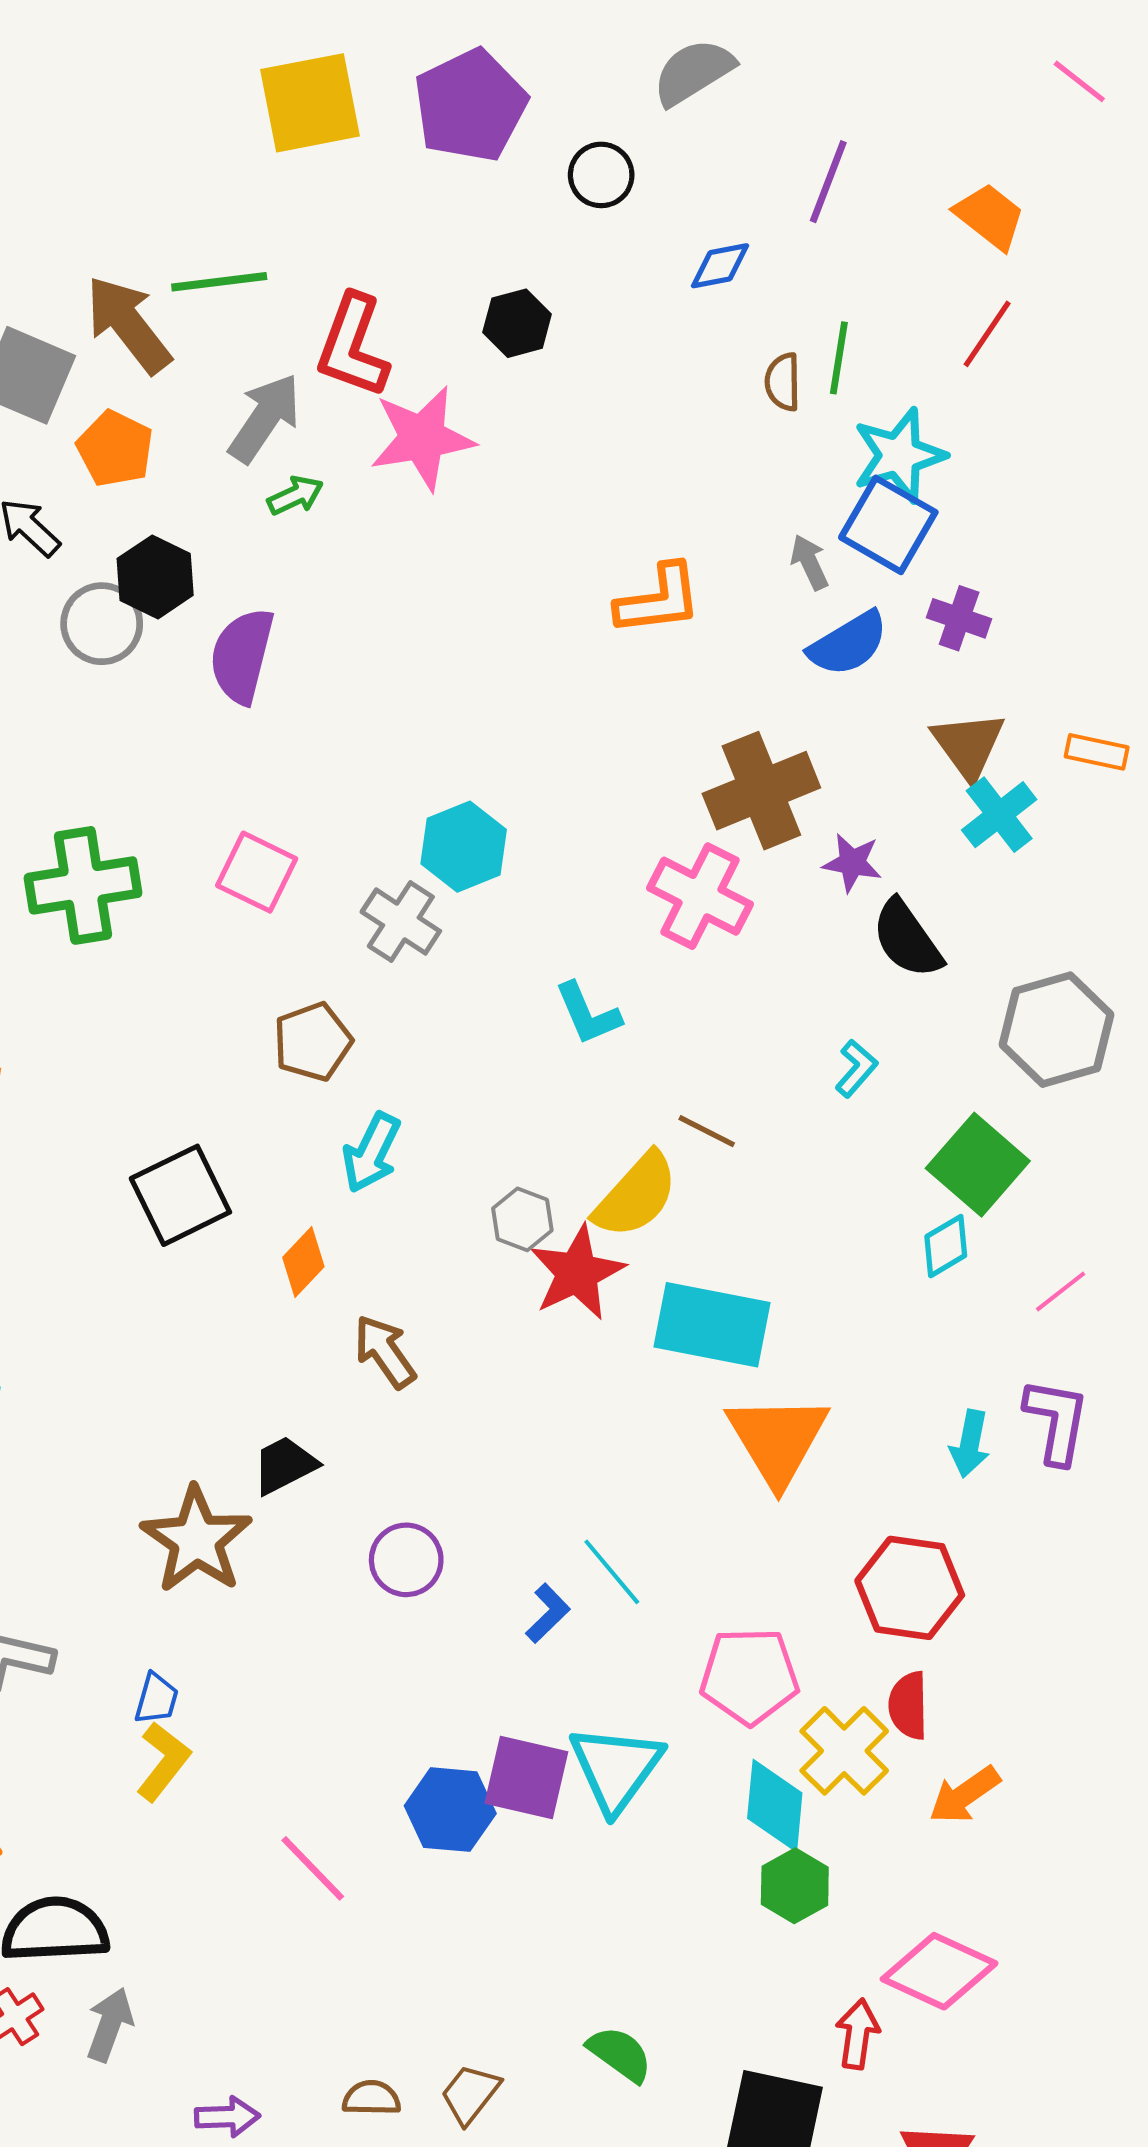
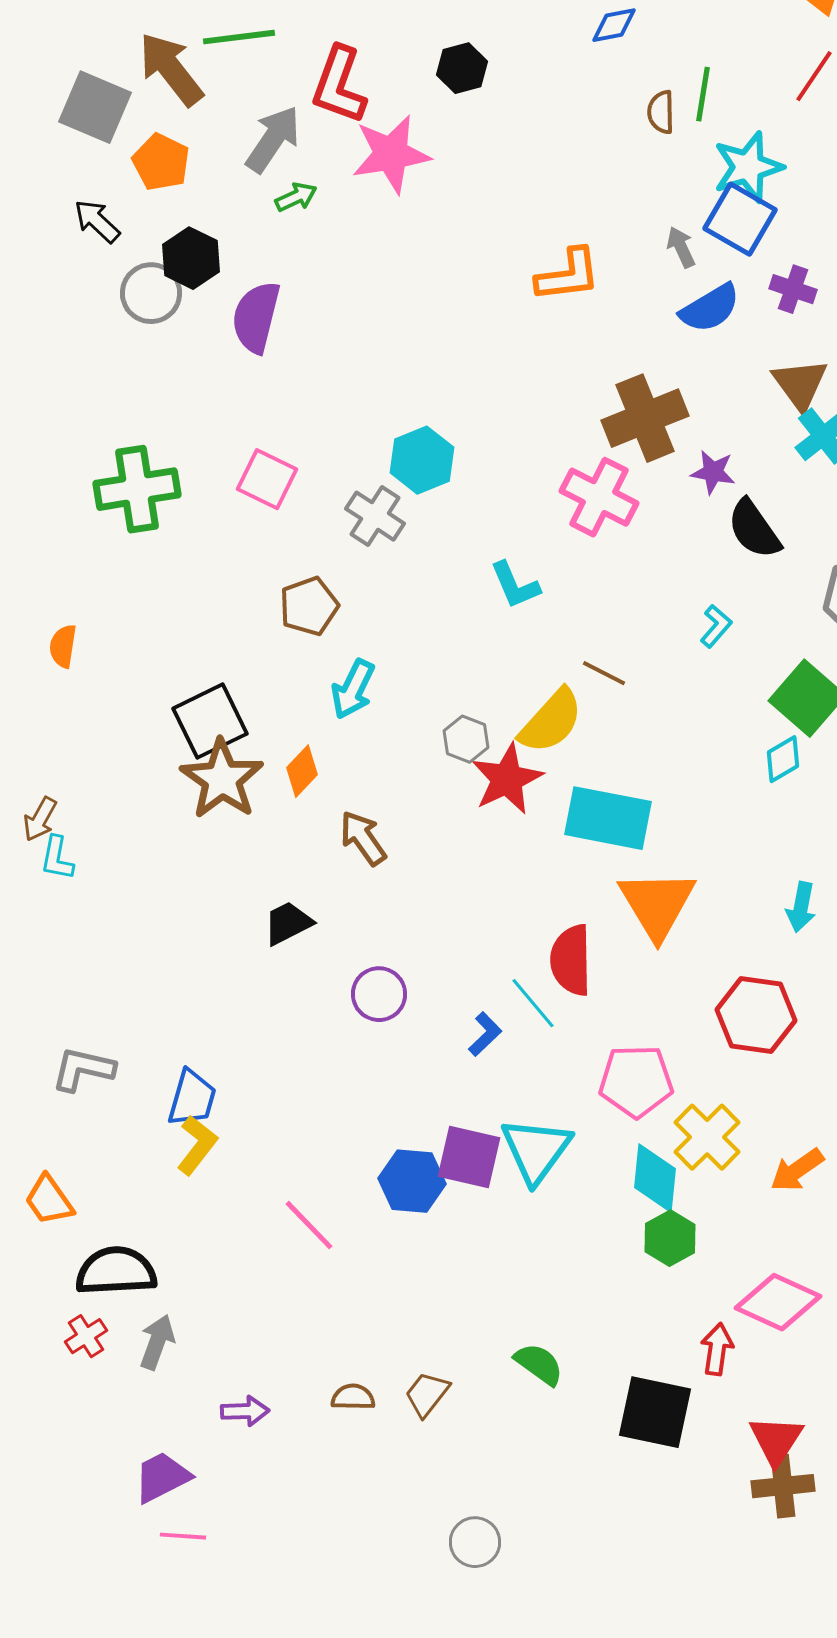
brown star: (197, 1540) -> (222, 779), moved
blue trapezoid: (156, 1699) -> (192, 1098), size x1.5
red semicircle: (908, 1705) -> (571, 960), moved, size x1.4

